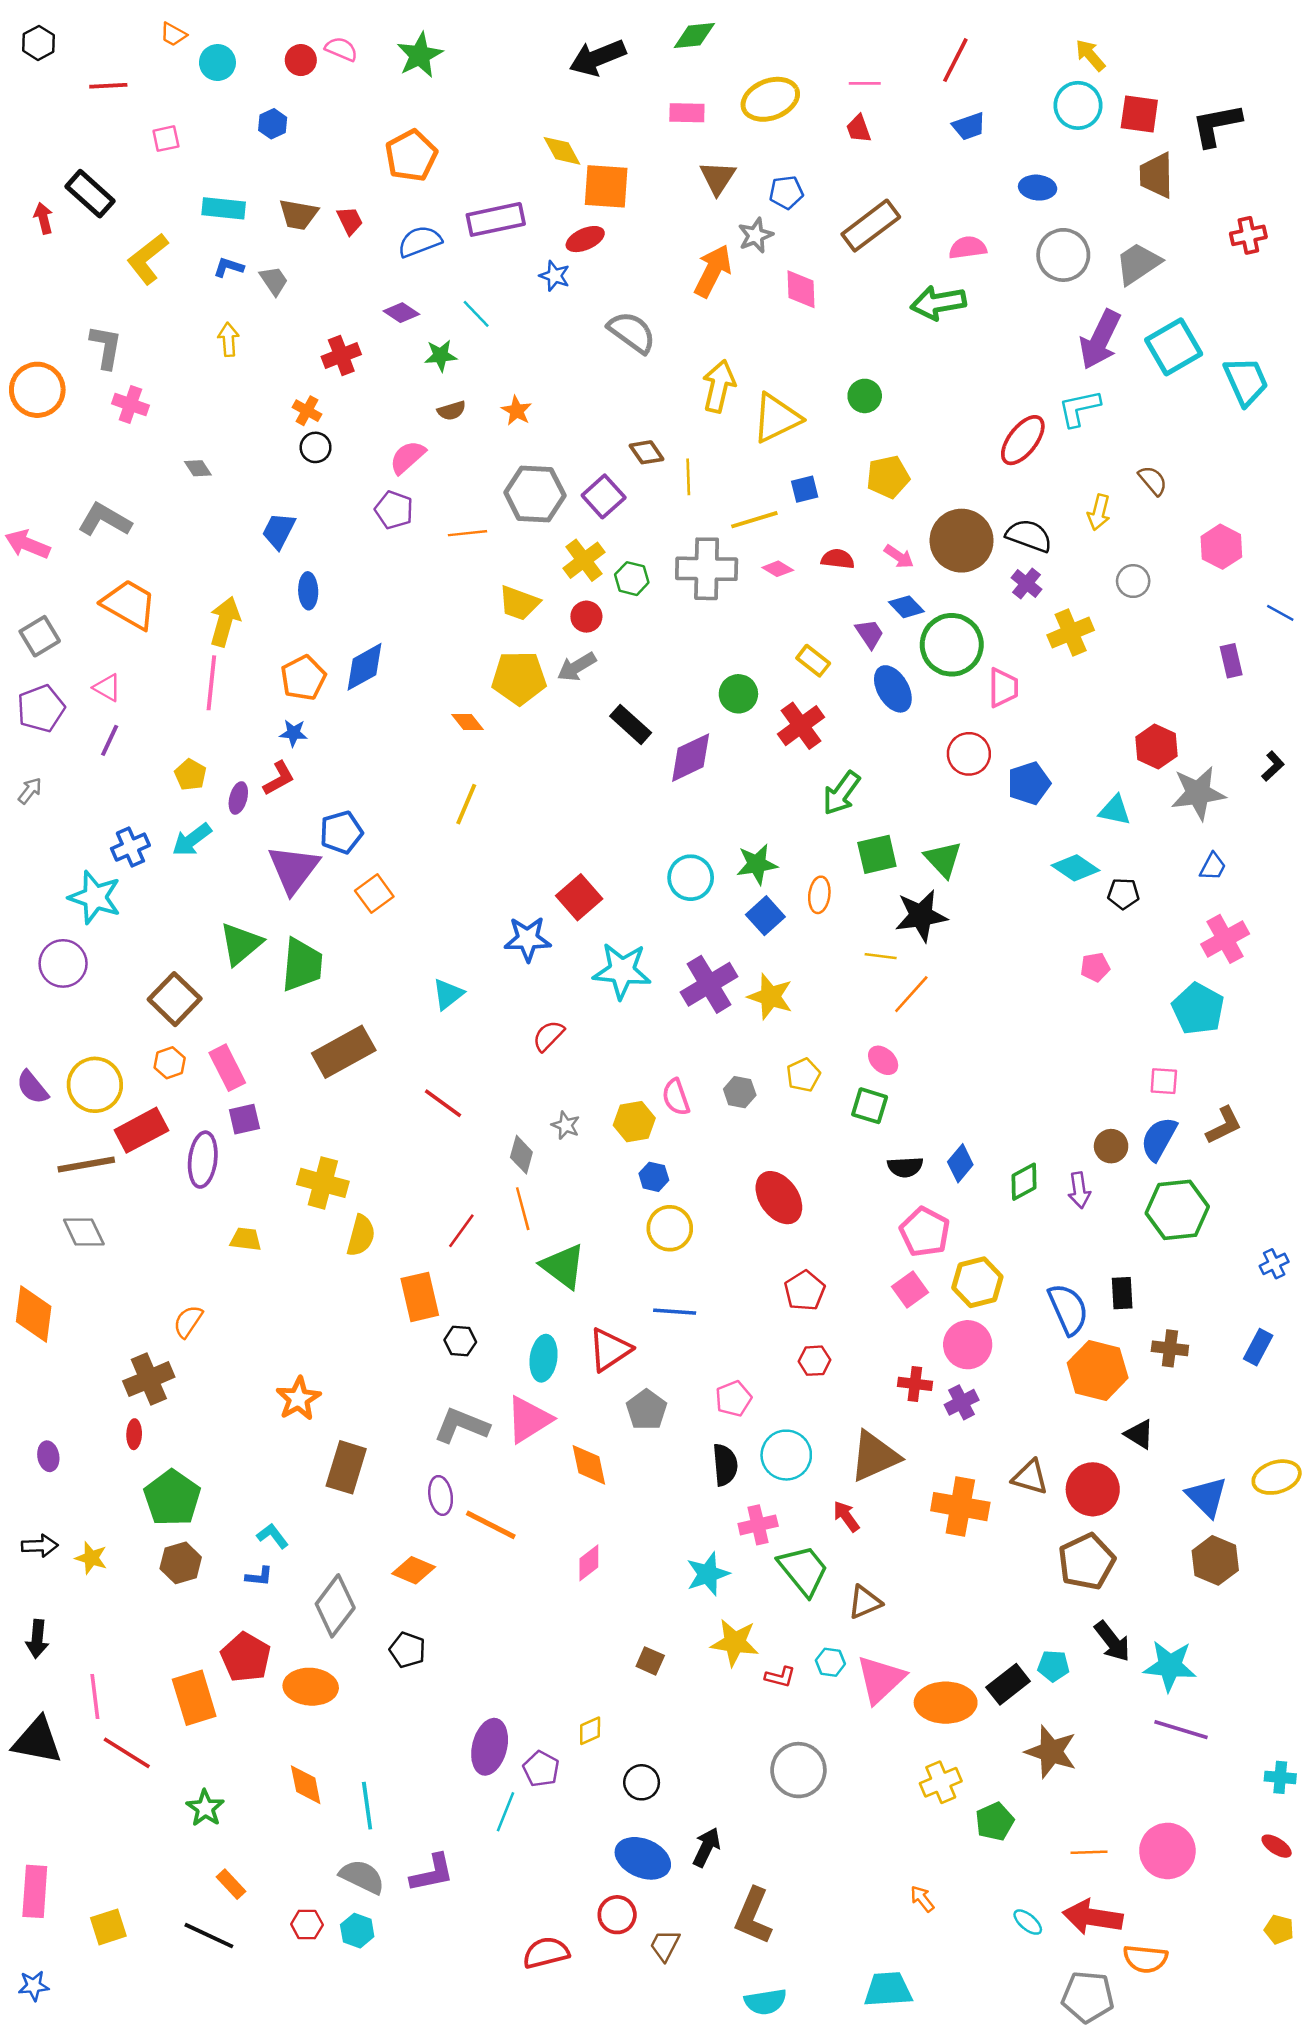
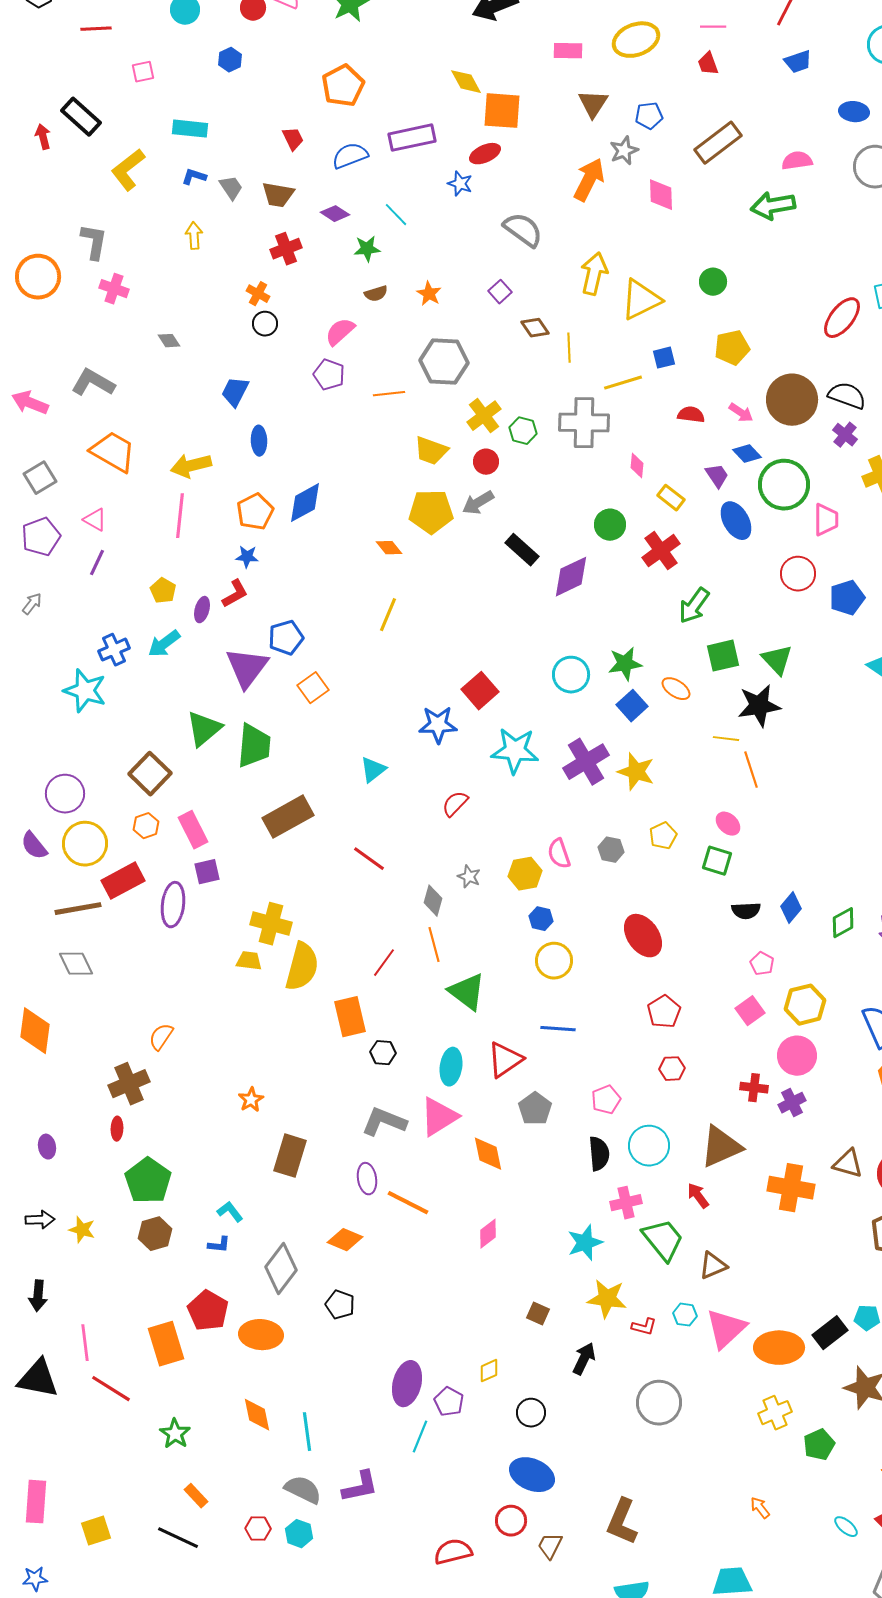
brown trapezoid: (298, 215) -> (278, 195), moved
purple square: (604, 496) -> (500, 292), moved, size x0.7
pink diamond: (778, 569) -> (637, 466), moved, turned 65
yellow arrow: (225, 621) -> (191, 466), turned -120
orange ellipse: (819, 895) -> (676, 689), turned -64
purple circle: (63, 963) -> (65, 794), moved
orange line: (911, 994) -> (751, 770), turned -60
pink pentagon: (925, 1232) -> (762, 964), size x0.6
yellow semicircle: (361, 1236) -> (302, 967), size x1.4
yellow trapezoid: (246, 1239) -> (249, 961), moved
orange star: (298, 1399) -> (251, 1100), size x0.7
black arrow: (707, 1847) -> (584, 1359), moved

